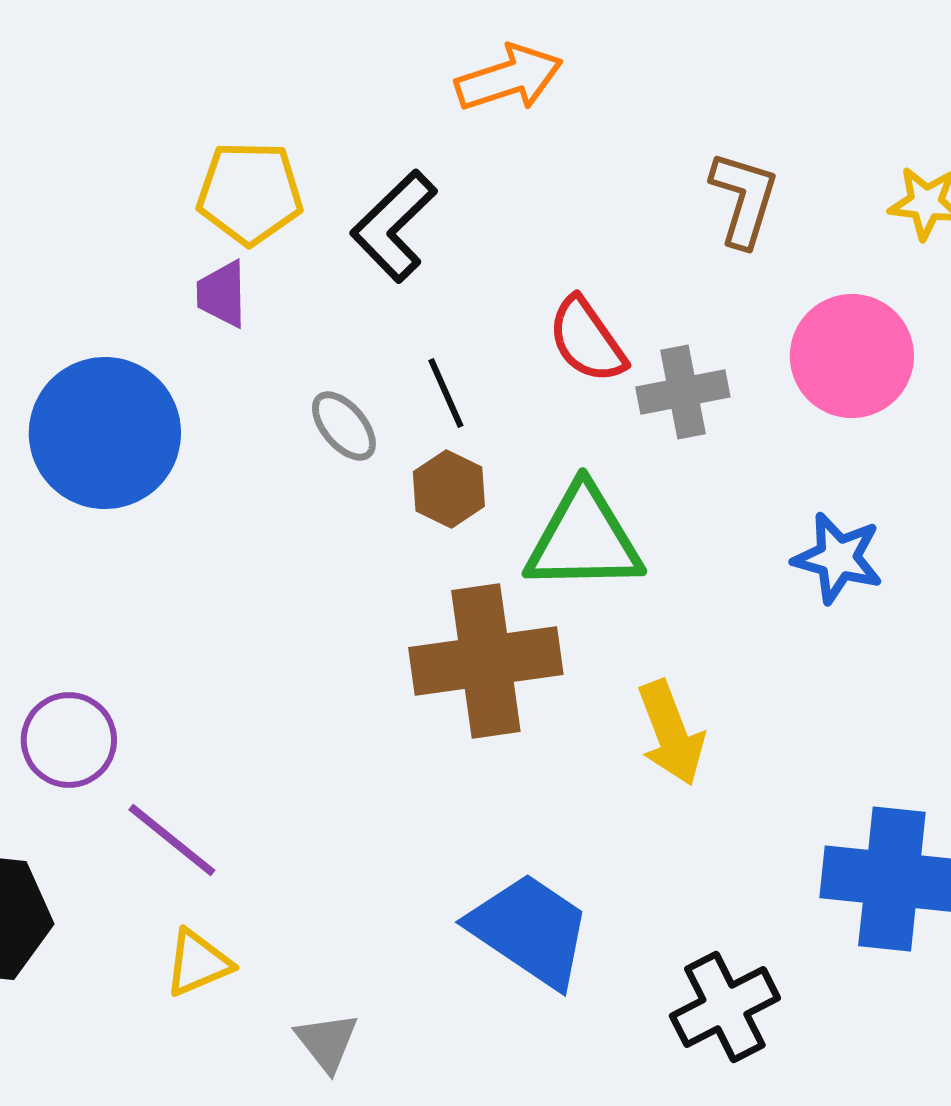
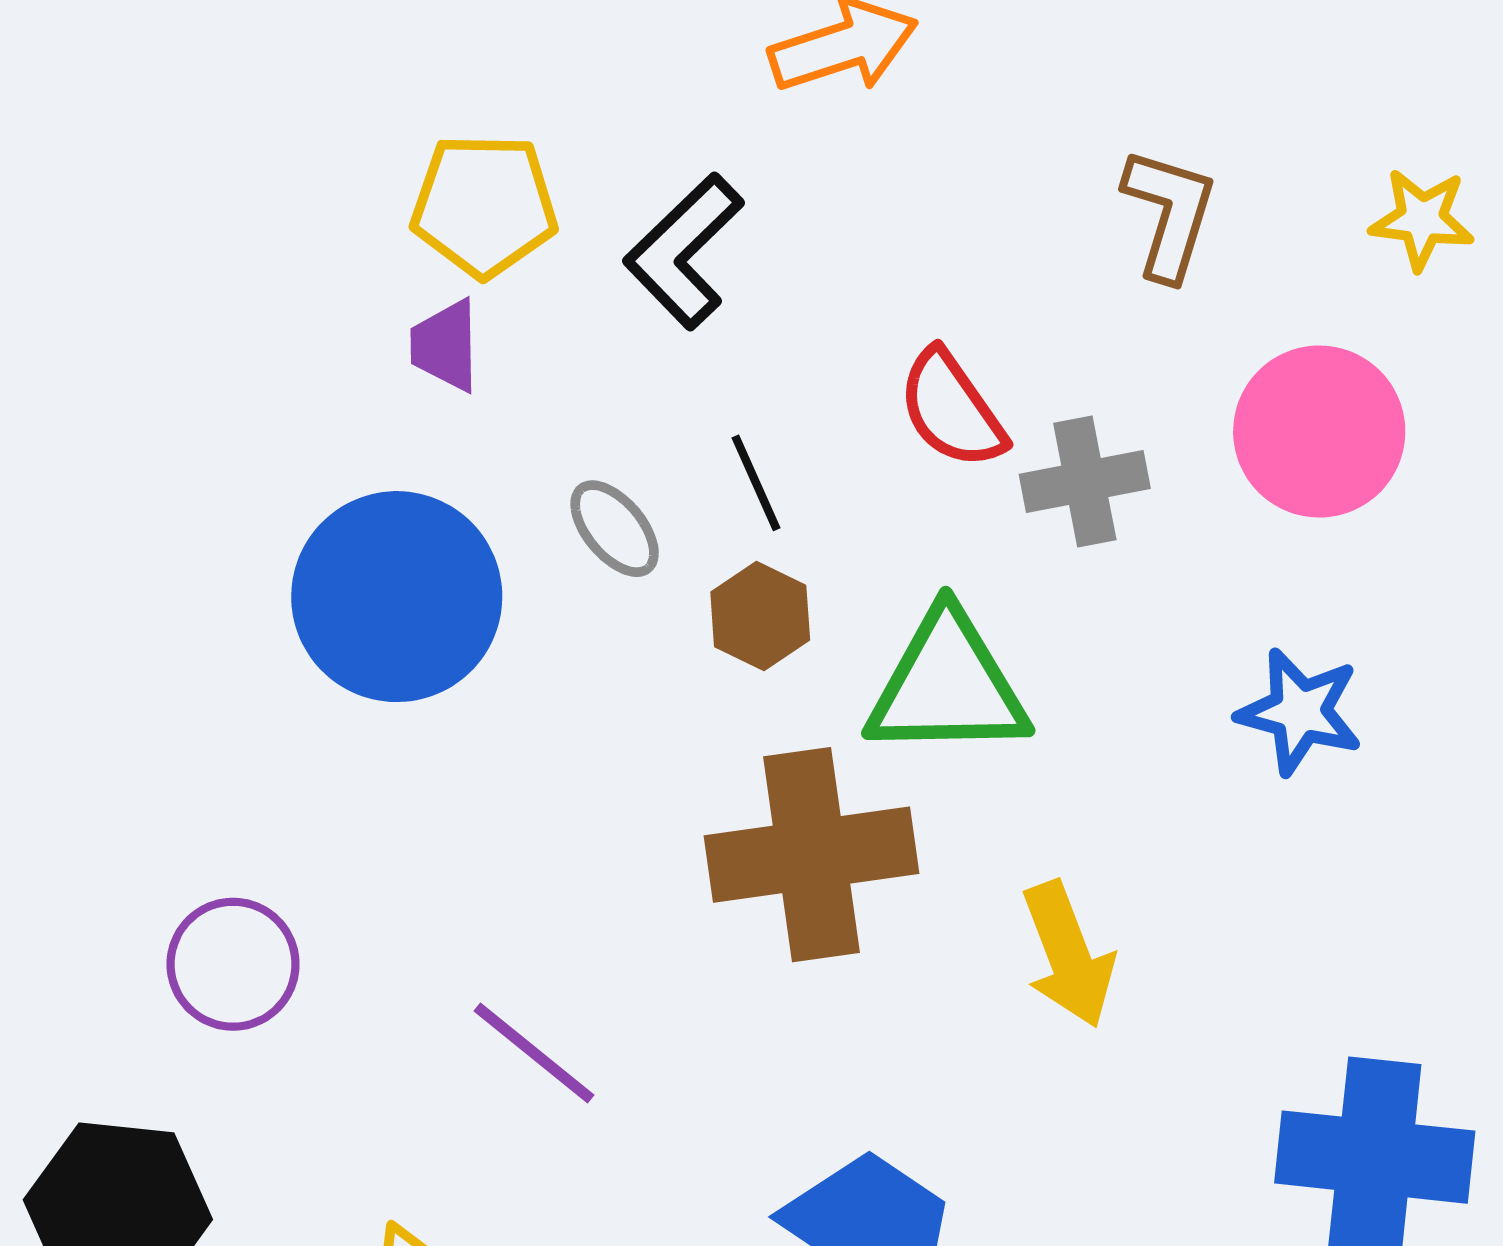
blue circle: (105, 433) -> (397, 597), moved
purple line: (172, 840) -> (534, 1053), moved

